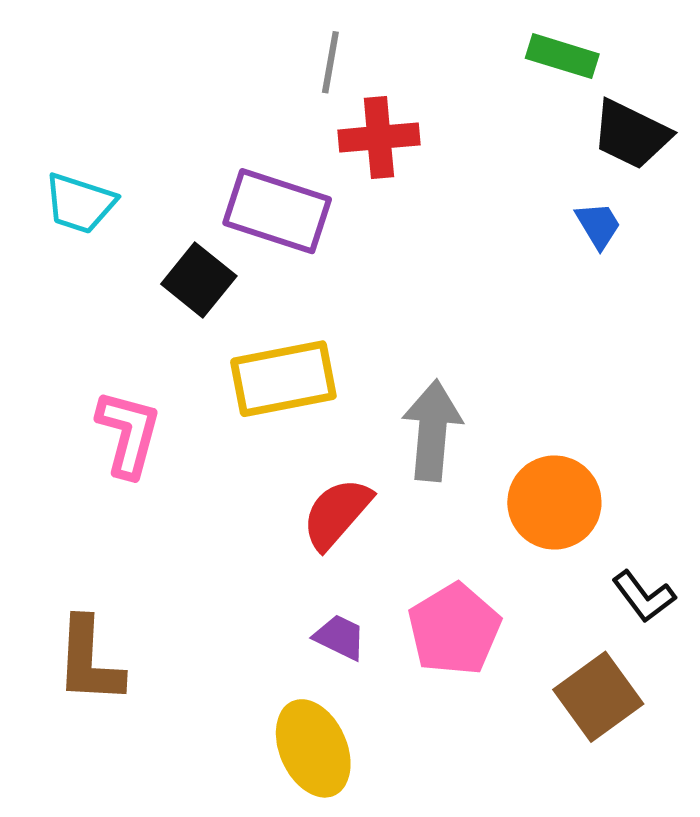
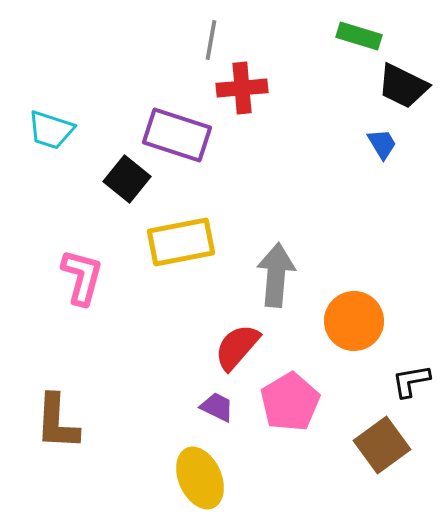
red semicircle: (337, 513) -> (237, 347), moved
black L-shape: (644, 596) -> (411, 381), turned 117

